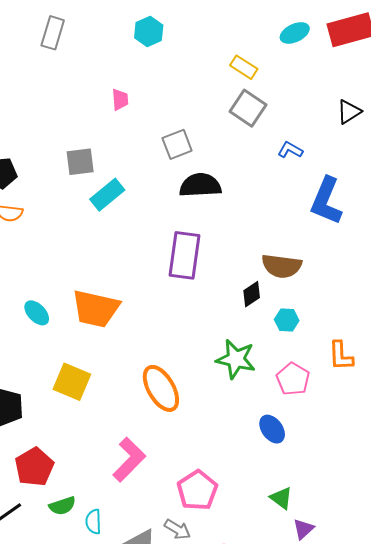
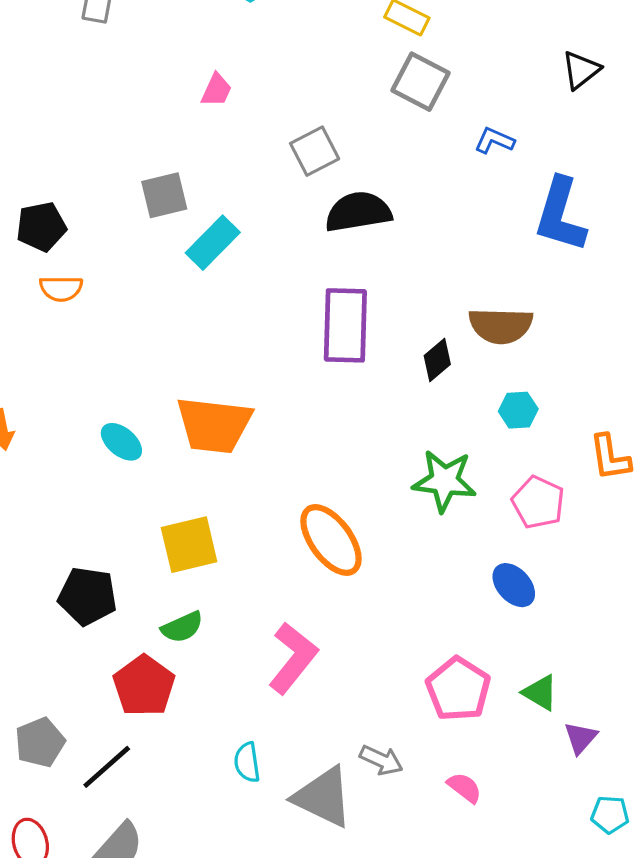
pink trapezoid: (120, 100) -> (216, 90), turned 35
black diamond: (252, 294) -> (437, 360), moved
yellow square: (72, 382) -> (189, 545), turned -30
pink pentagon: (197, 490) -> (458, 689), moved
green semicircle: (62, 506) -> (182, 627), moved

